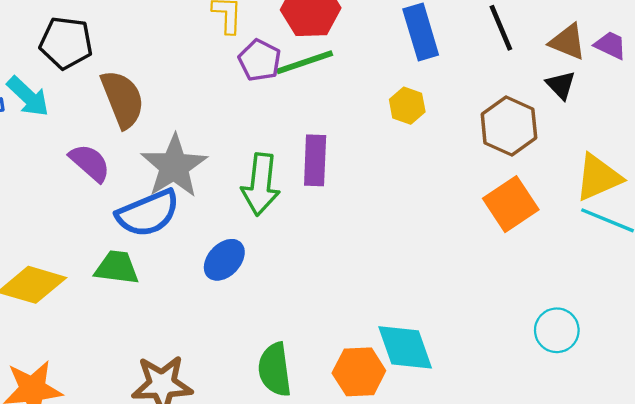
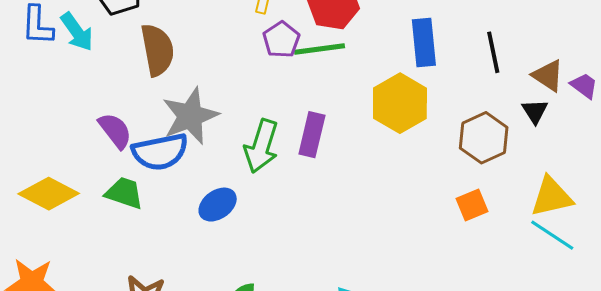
yellow hexagon: (407, 106) -> (400, 103), size x1.8
purple semicircle: (90, 163) -> (115, 131), moved
orange square: (511, 204) -> (472, 205), size x0.7

